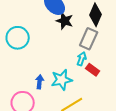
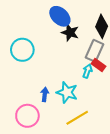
red rectangle: (93, 70) -> (99, 65), moved
cyan star: (62, 80) -> (67, 92), turned 30

